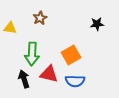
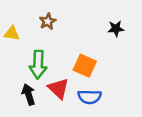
orange square: (71, 55) -> (85, 66), turned -36
red triangle: (49, 74) -> (58, 88), turned 30

